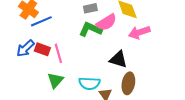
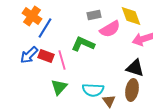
blue line: (41, 21) -> (45, 28), turned -35
green L-shape: (90, 29) -> (83, 44), moved
black triangle: (118, 59) -> (135, 68), moved

